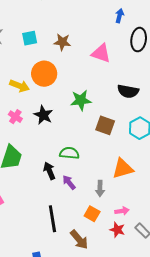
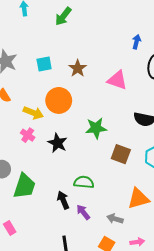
brown star: (62, 42) -> (78, 68), turned 30
pink cross: (15, 117) -> (28, 135), moved
gray arrow: (100, 189) -> (115, 219), turned 105

